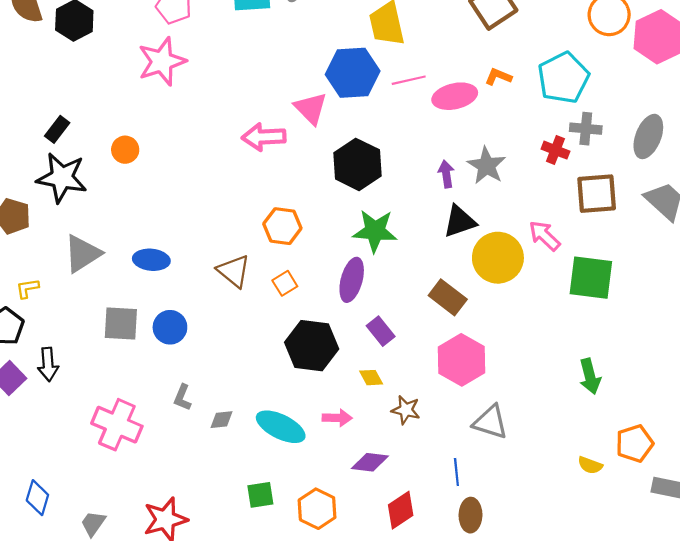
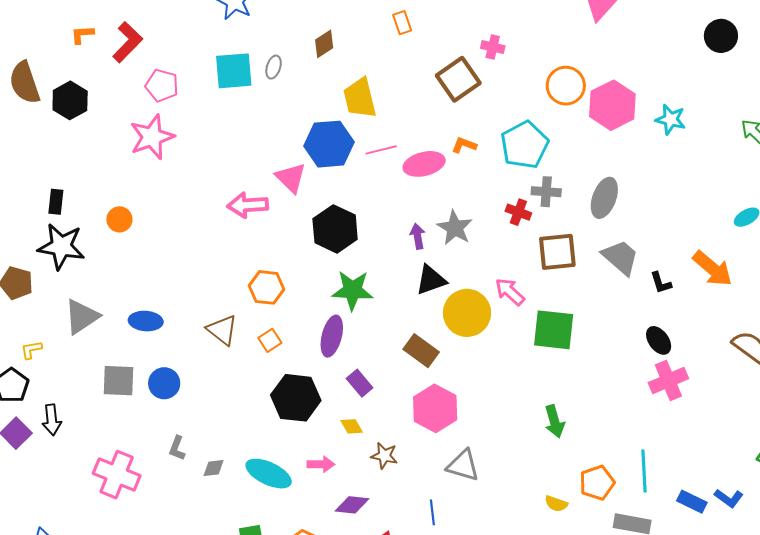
black rectangle: (57, 129) -> (56, 202), turned -30

